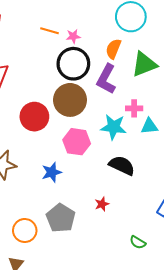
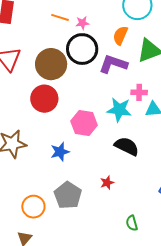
purple L-shape: (106, 79) -> (113, 64), turned 80
brown circle: (70, 100) -> (51, 64), moved
green semicircle: (138, 242) -> (132, 223), moved, turned 42

